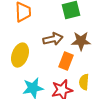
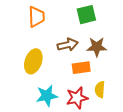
orange rectangle: (66, 61) -> (81, 68), turned 60

